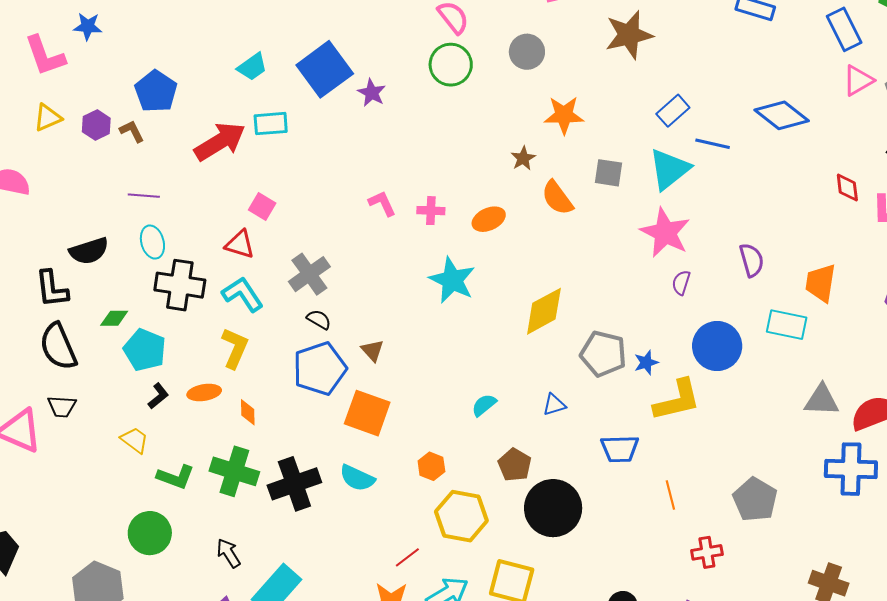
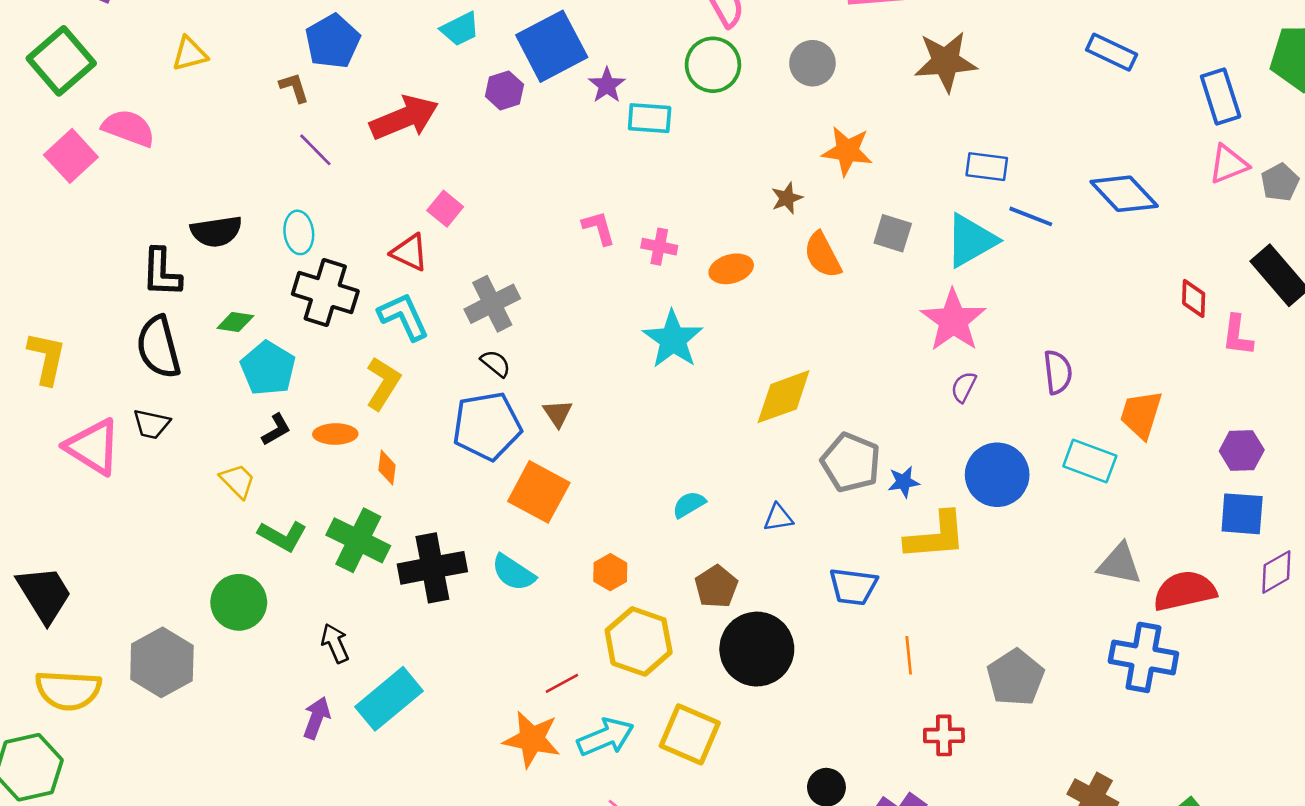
blue rectangle: (673, 111) -> (987, 167), turned 40
cyan rectangle: (271, 124) -> (650, 118), moved
purple hexagon: (96, 125) -> (504, 90), moved
purple line: (144, 196) -> (315, 150), moved, turned 32

